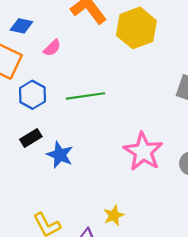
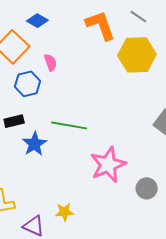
pink semicircle: (52, 48) -> (50, 62), moved, turned -84
green line: (86, 96) -> (69, 125), moved

